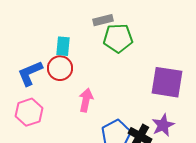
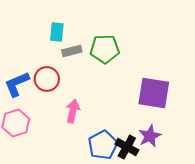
gray rectangle: (103, 20) -> (72, 51), moved
cyan rectangle: (63, 46) -> (57, 32), moved

